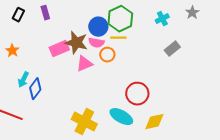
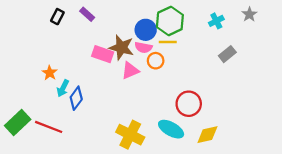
purple rectangle: (45, 13) -> (87, 14), turned -32
pink rectangle: (59, 49) -> (103, 54), turned 42
orange star: (12, 51) -> (50, 73), moved

